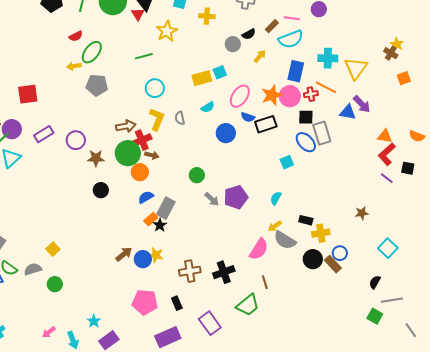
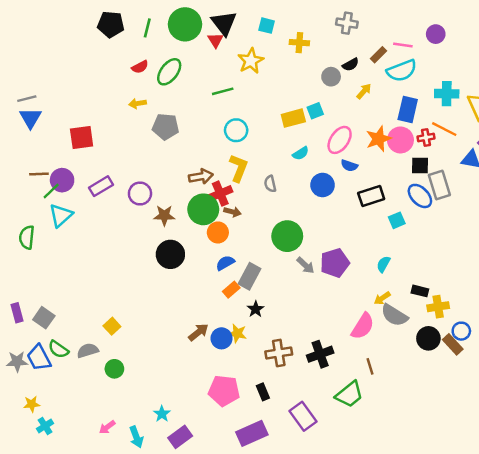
green ellipse: (92, 52) -> (169, 72), moved
gray semicircle: (180, 118) -> (270, 184), moved
black rectangle: (266, 124) -> (371, 196), moved
green circle: (197, 175) -> (287, 236), size x1.6
black circle: (101, 190) -> (170, 254), size x1.5
black star: (160, 225) -> (256, 309), moved

